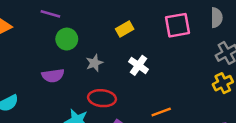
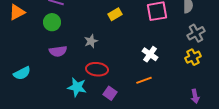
green circle: (67, 39) -> (52, 22), moved
white cross: (139, 65) -> (150, 54), moved

